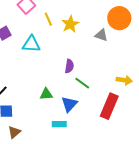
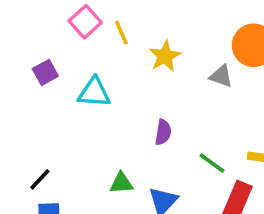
yellow line: (48, 19) -> (121, 33), moved
green line: (82, 83) -> (212, 163), moved

